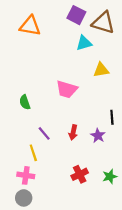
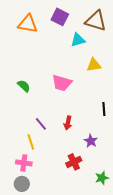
purple square: (76, 15) -> (60, 17), moved
green semicircle: (25, 102) -> (24, 86), moved, turned 152
purple star: (98, 136) -> (91, 141), moved
green star: (110, 176) -> (102, 178), moved

